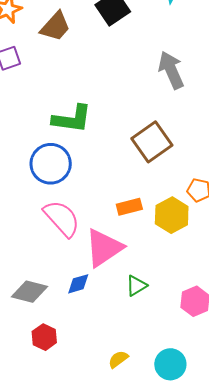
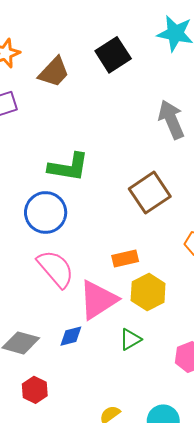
yellow hexagon: (172, 215) -> (148, 292), moved

